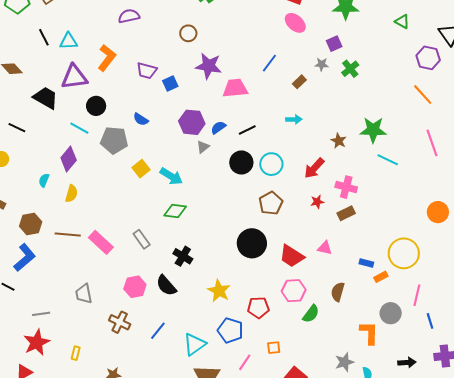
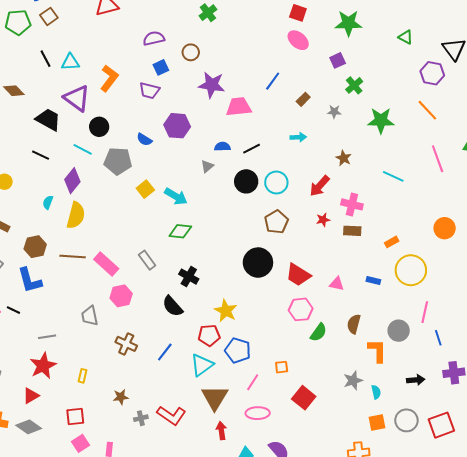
purple semicircle: (129, 16) -> (154, 38), moved
gray star: (322, 64) -> (334, 112), moved
purple triangle: (74, 77) -> (77, 98), turned 44
blue square: (170, 84) -> (161, 67), moved
purple hexagon: (192, 122) -> (177, 126), moved
black line: (17, 128) -> (41, 155), moved
blue semicircle: (218, 128) -> (222, 147), turned 35
green star: (373, 130) -> (381, 121), moved
yellow semicircle: (71, 194) -> (76, 215), size x1.5
brown rectangle: (346, 213) -> (352, 231), turned 30
pink triangle: (325, 248) -> (337, 284), moved
blue L-shape: (25, 257) -> (30, 280), turned 116
orange rectangle: (381, 277) -> (392, 242), moved
pink hexagon: (135, 287) -> (121, 296), moved
brown semicircle: (338, 292) -> (354, 324), moved
red pentagon: (258, 308) -> (209, 335), moved

